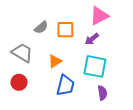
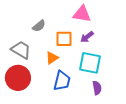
pink triangle: (99, 16) -> (82, 14), moved, turned 36
orange square: (65, 30) -> (64, 39), moved
red circle: (19, 82) -> (18, 78), size x1.6

